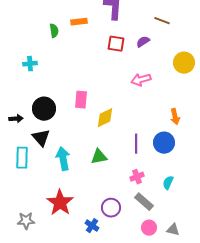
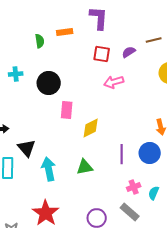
brown line: (162, 21) -> (154, 40), moved, turned -35
pink arrow: (141, 80) -> (114, 82), moved
black circle: (44, 109) -> (49, 83), moved
pink cross: (137, 177) -> (134, 187), moved

